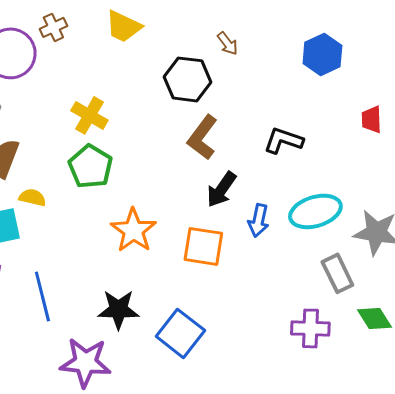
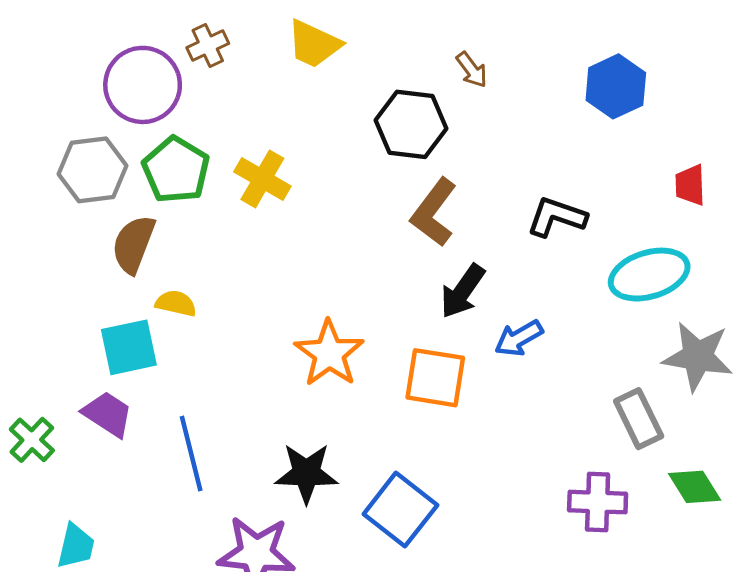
green pentagon: (90, 166) -> (176, 170), moved
cyan ellipse: (315, 211) -> (649, 275), moved
blue arrow: (258, 220) -> (519, 338), turned 48

